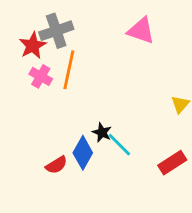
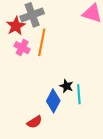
cyan line: (119, 145) -> (79, 94), turned 42
red semicircle: (56, 165) -> (35, 122), moved

